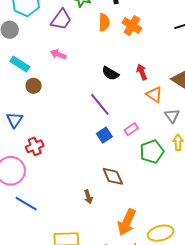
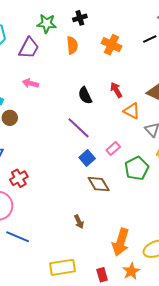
orange cross: (132, 26) -> (112, 45), moved
black semicircle: (110, 73) -> (85, 95), turned 42
brown diamond: (113, 176) -> (99, 184), moved

